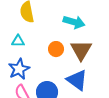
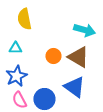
cyan arrow: (74, 22) -> (84, 30), moved
brown triangle: (81, 50) -> (78, 57), turned -30

